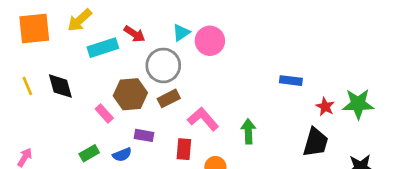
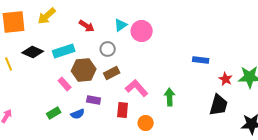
cyan rectangle: (103, 48) -> (64, 51), moved
gray circle: (163, 65) -> (108, 49), size x0.6
black diamond: (60, 86) -> (33, 52), moved, turned -50

